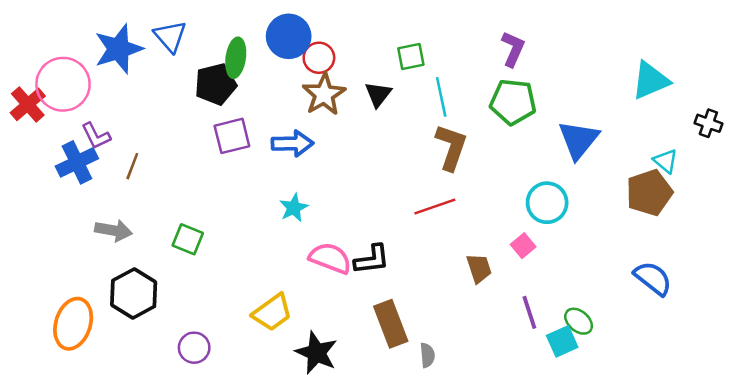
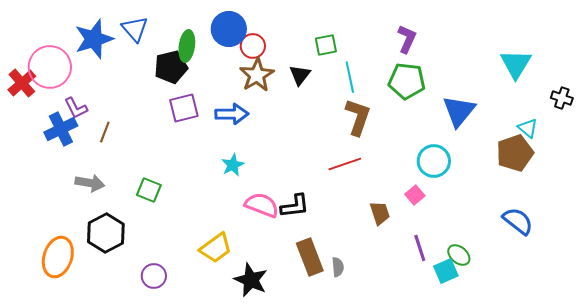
cyan triangle: (650, 80) -> (516, 64), turned -36
gray semicircle: (427, 355) -> (338, 267), moved

